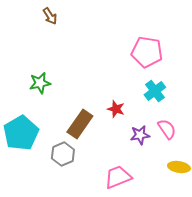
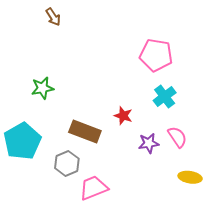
brown rectangle: (80, 124) -> (85, 132), turned 76
pink trapezoid: (118, 177) -> (93, 188), moved

